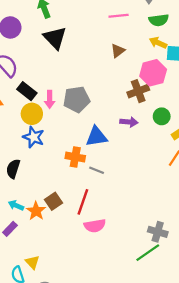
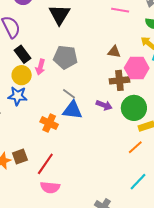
brown triangle: (118, 51) -> (114, 52), moved, turned 32
gray pentagon: (77, 99) -> (65, 57), moved
green circle: (162, 116) -> (134, 108), size x1.6
blue star: (34, 137) -> (18, 96), turned -30
gray line: (97, 170) -> (69, 94), moved

